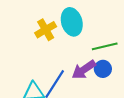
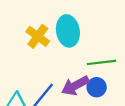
yellow cross: (46, 30) -> (38, 36), turned -30

